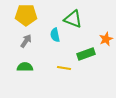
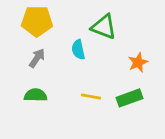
orange star: (106, 39) -> (138, 62), moved
green rectangle: (86, 54) -> (129, 98), moved

